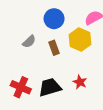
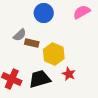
yellow hexagon: (80, 39) -> (54, 54), moved
brown rectangle: (54, 48) -> (32, 43), moved, turned -56

